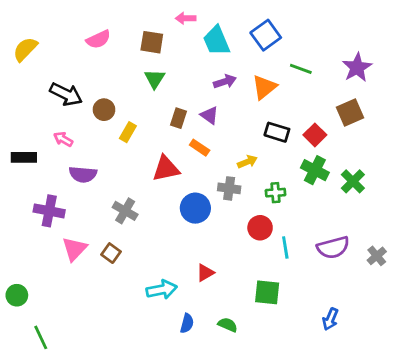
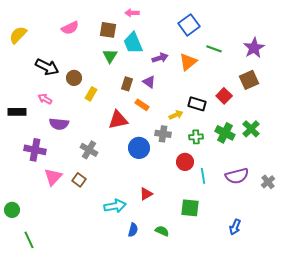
cyan trapezoid: (216, 41) -> (133, 43), moved
black rectangle: (277, 132) -> (197, 104), moved
green cross: (315, 170) -> (225, 133), moved

